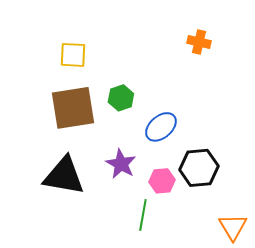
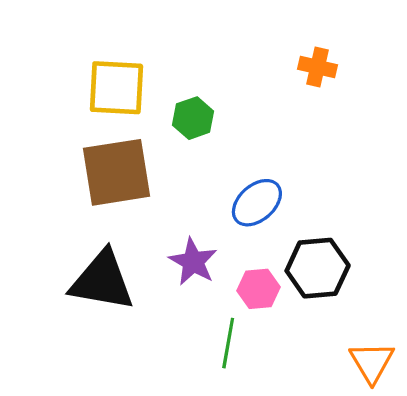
yellow square: (73, 55) -> (116, 88), size x1.4
green hexagon: (121, 98) -> (193, 118), moved

